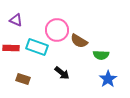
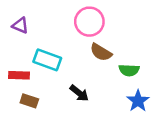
pink circle: (57, 30) -> (89, 22), moved
red rectangle: (11, 48) -> (19, 75), moved

